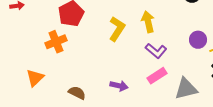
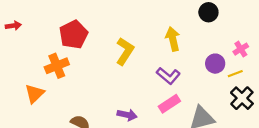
yellow arrow: (148, 22) -> (173, 39), moved
orange triangle: (35, 78) -> (35, 94), moved

